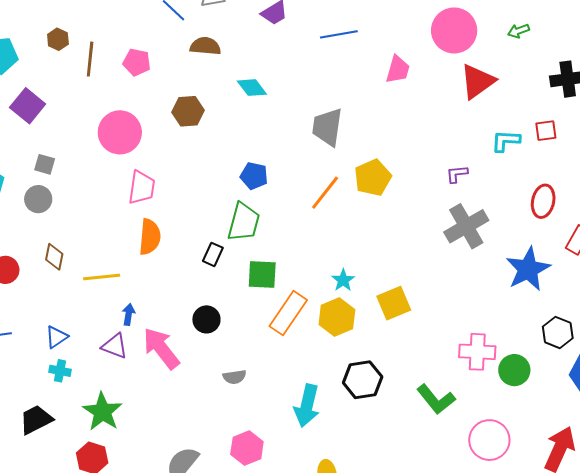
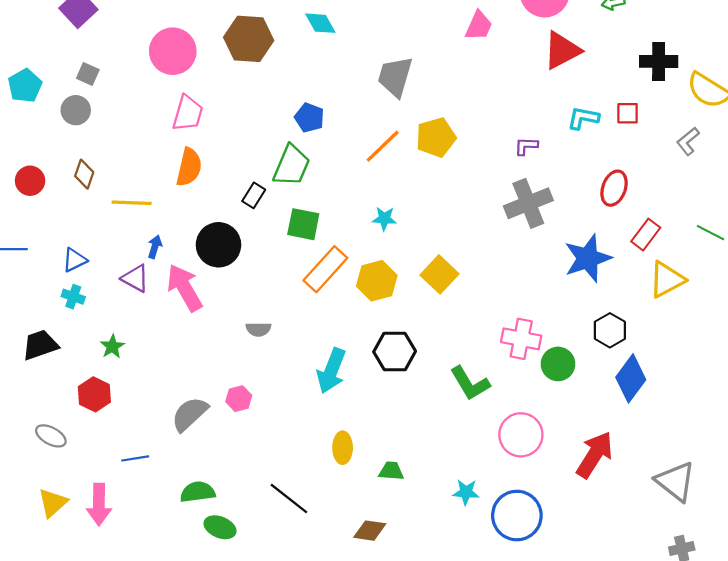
brown hexagon: (188, 111) -> (249, 39), size x1.4
cyan star: (343, 280) -> (384, 219), moved, turned 30
yellow square: (394, 303) -> (439, 274), turned -32
black circle: (206, 319) -> (218, 245), moved, size x1.5
green star: (102, 412) -> (112, 347), size x0.6
pink hexagon: (247, 448) -> (239, 399), moved, size x0.7

